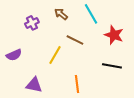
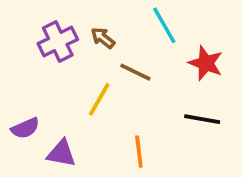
brown arrow: (61, 14) -> (103, 38), moved
purple cross: (32, 23) -> (58, 42), size x1.5
purple semicircle: (14, 55) -> (25, 128), moved

